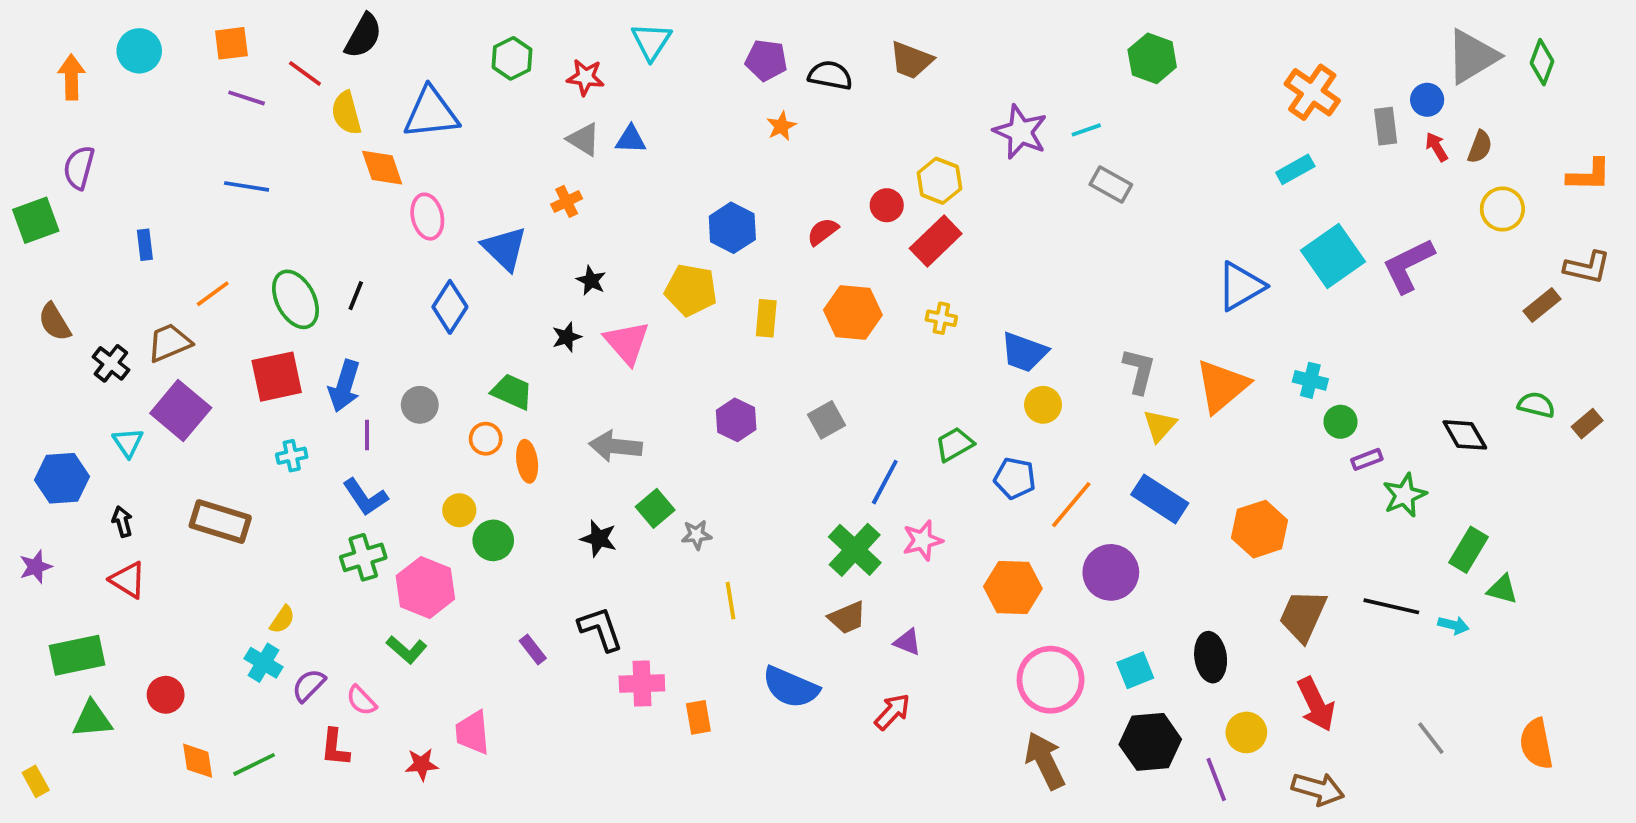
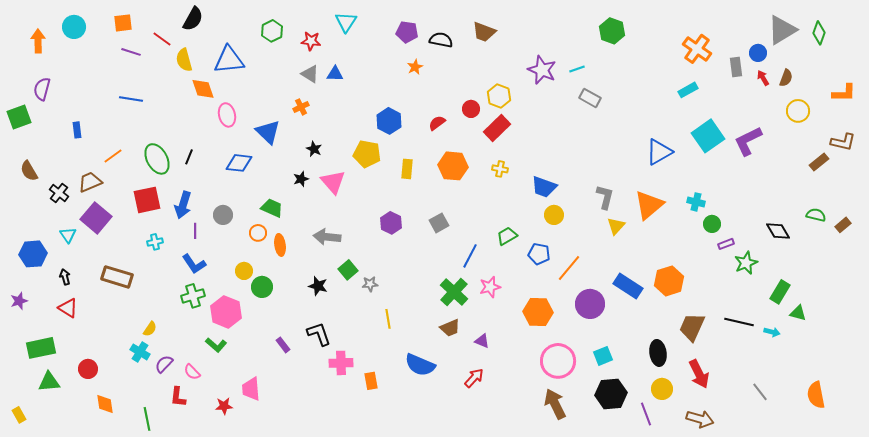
blue diamond: (450, 307) -> (239, 163), turned 64
blue rectangle: (1160, 499) -> (628, 286), moved
black ellipse: (1211, 657) -> (658, 353), moved
green line: (254, 764) -> (147, 419), moved, turned -75

